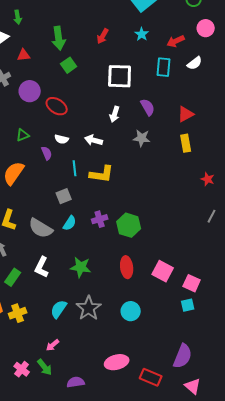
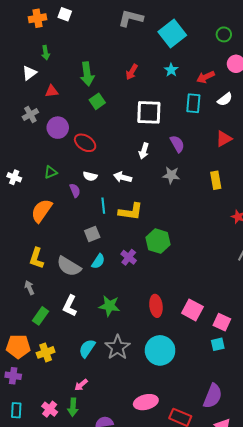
red triangle: (186, 114) -> (224, 139), moved
purple cross: (100, 219) -> (129, 257), turned -35
green hexagon: (129, 225) -> (158, 241), moved
cyan circle: (131, 311) -> (160, 350), size x1.5
green arrow: (45, 367) -> (73, 407), turned 42

